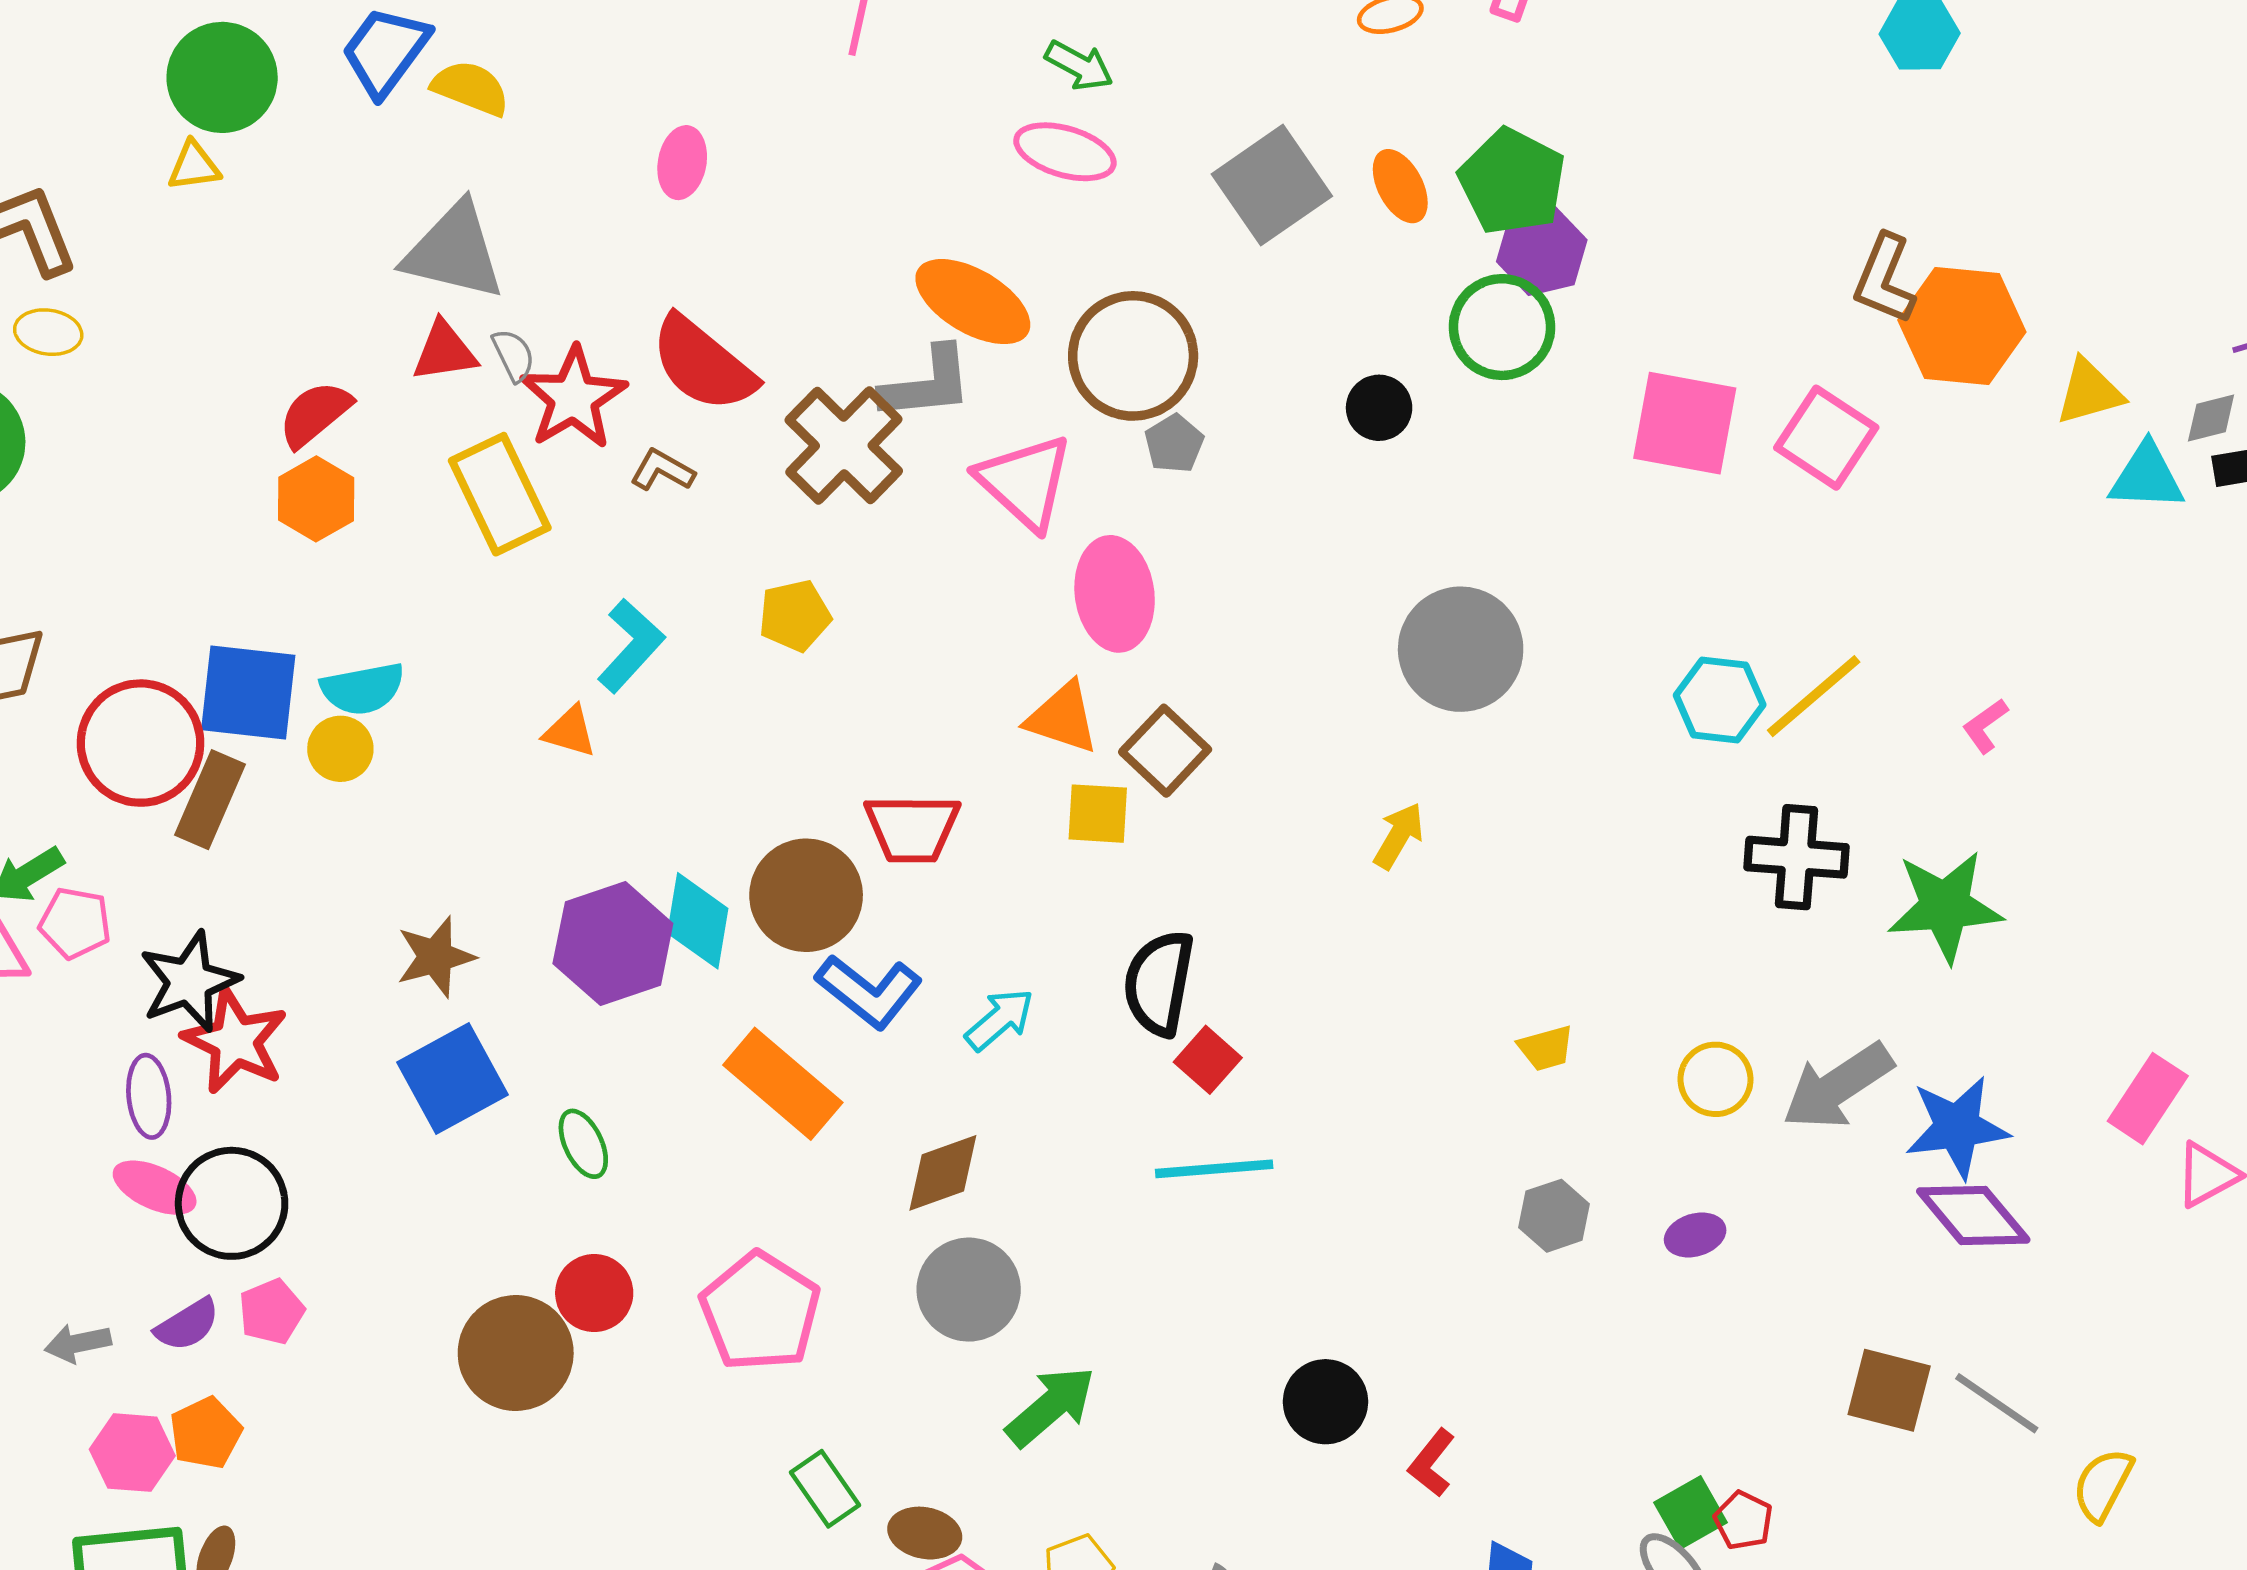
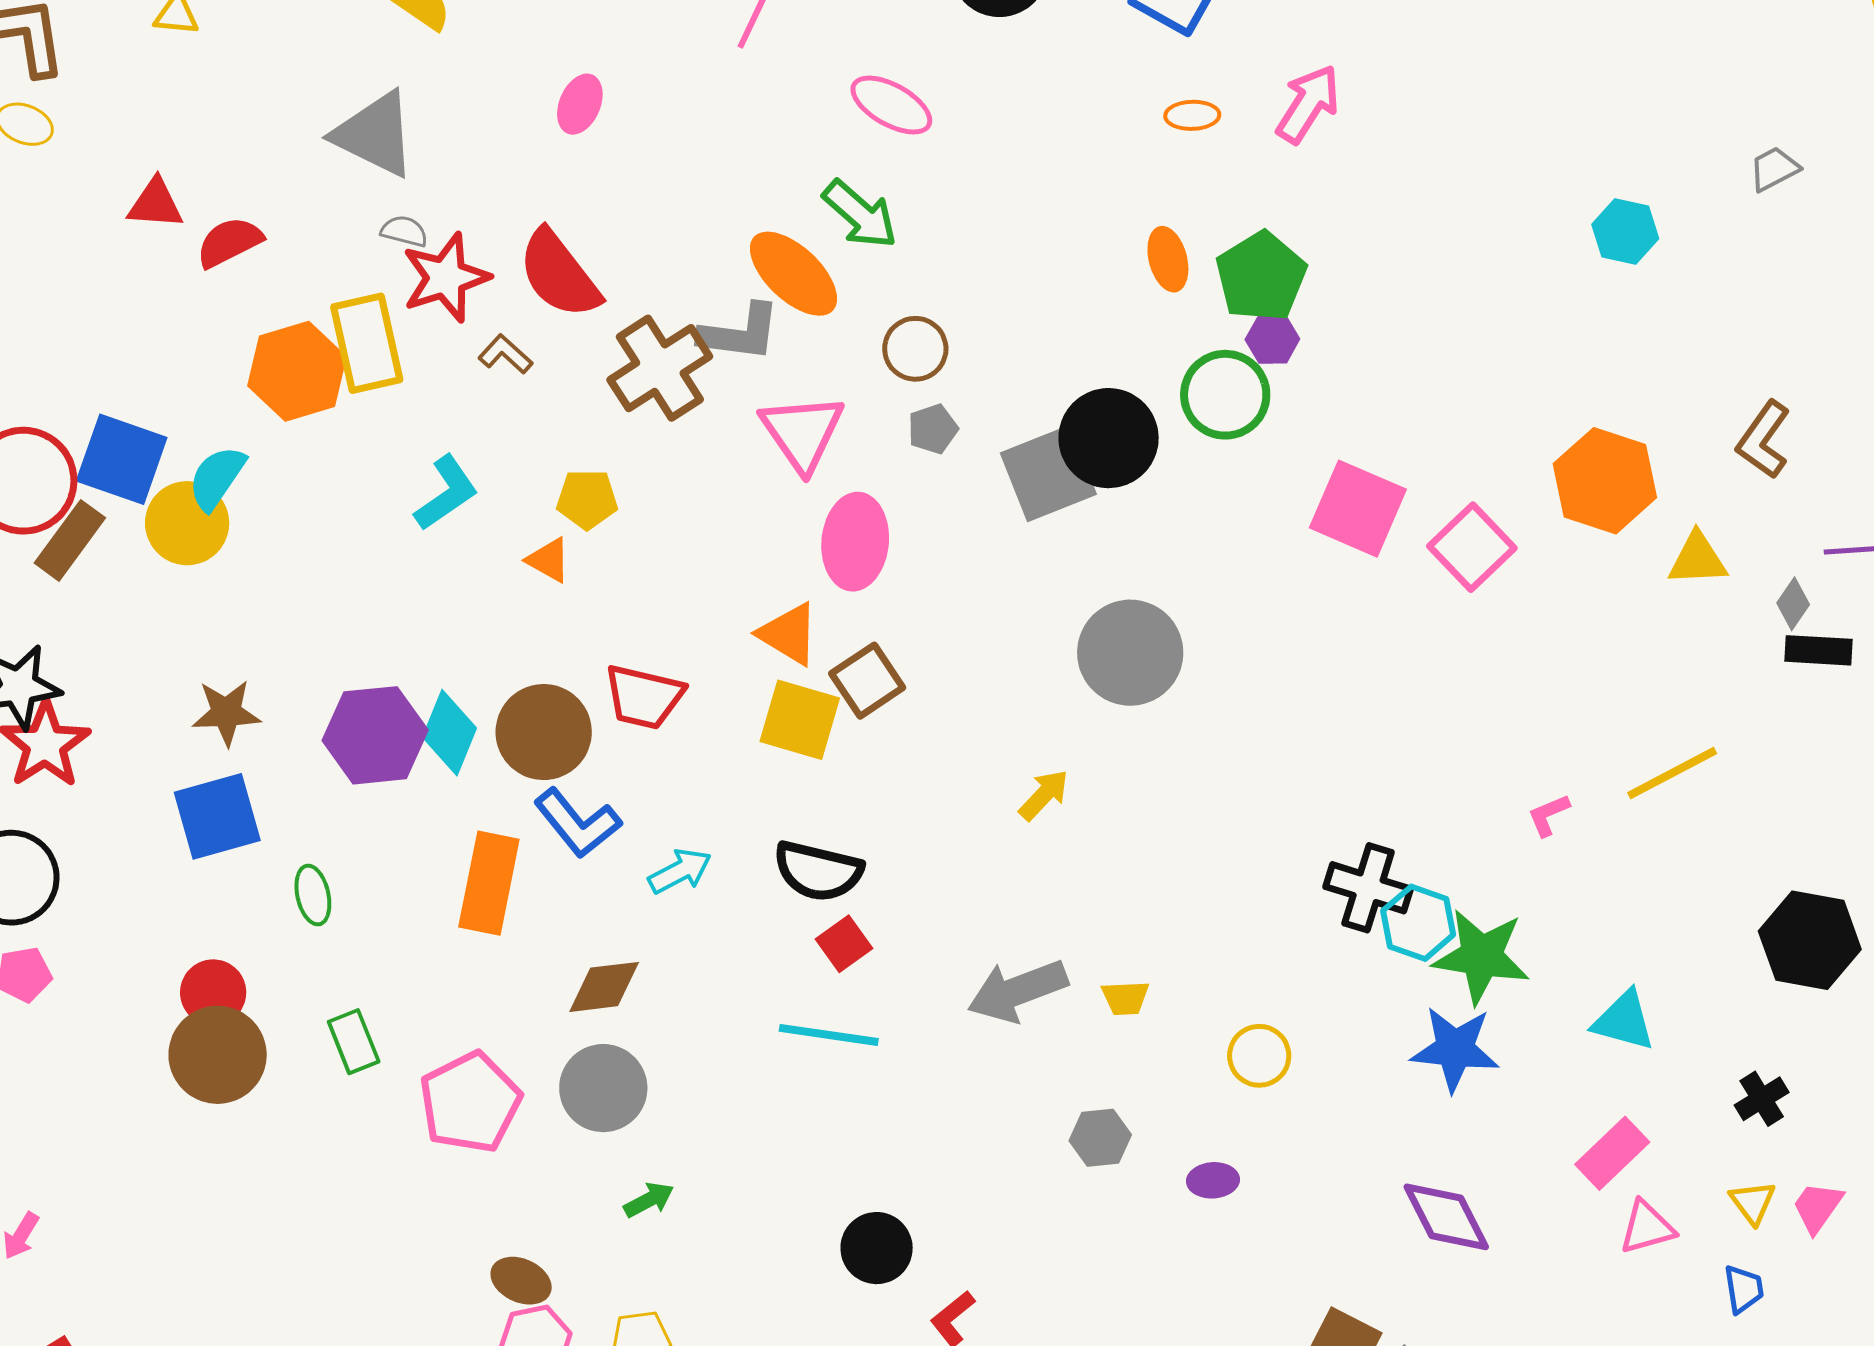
green arrow: (1079, 66) -> (860, 214), moved, size x1.4
pink ellipse: (1065, 152) -> (891, 105), moved
gray square: (1272, 185) -> (1048, 474), moved
purple hexagon: (1542, 251) -> (1272, 339), size x0.7
brown L-shape: (1884, 279) -> (1764, 440), moved
red triangle: (445, 351) -> (155, 204), moved
gray semicircle: (513, 355) -> (404, 231), turned -63
brown circle: (1133, 356) -> (915, 349), size x0.6
black circle: (1379, 408) -> (1109, 438), size x1.8
gray diamond: (2211, 418) -> (1793, 604), turned -54
cyan triangle: (2147, 477) -> (1624, 1021), moved
orange hexagon: (316, 499) -> (297, 371), moved, size x1.4
cyan semicircle: (363, 689) -> (217, 478), turned 122
yellow line: (1814, 696) -> (1672, 773), moved
cyan hexagon: (1720, 700) -> (1418, 923), moved
orange triangle: (570, 732) -> (549, 560), moved
yellow circle: (340, 749) -> (187, 523), size x1.5
yellow square: (1098, 814) -> (800, 720), size x1.4
black semicircle: (1159, 983) -> (818, 871), turned -100
orange rectangle: (783, 1084) -> (489, 883), turned 48
gray arrow: (1838, 1086) -> (1018, 991), moved
blue star: (1957, 1127) -> (1455, 1049), moved
red circle: (594, 1293) -> (213, 992), moved
pink pentagon: (760, 1312) -> (470, 1102), moved
green arrow: (1051, 1406) -> (649, 1200), size x0.6
green rectangle: (825, 1489) -> (354, 1042), moved

